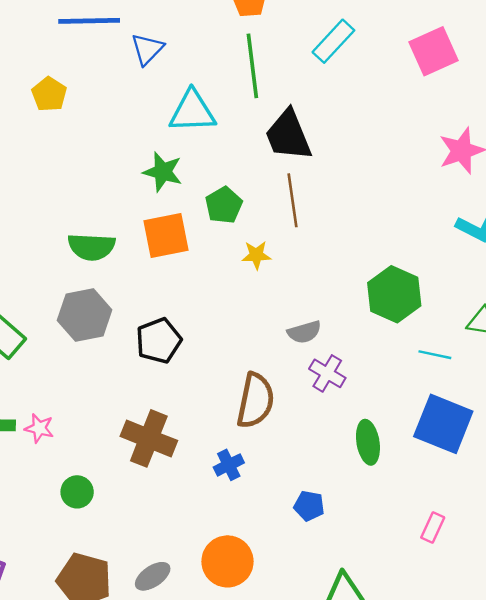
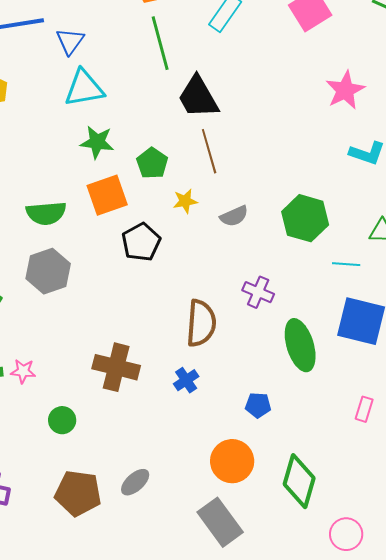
cyan triangle: (192, 111) -> (84, 88), moved
gray semicircle: (304, 332) -> (234, 216), moved
black pentagon: (159, 341) -> (141, 242), moved
green ellipse: (368, 442) -> (300, 345), size x1.4
orange circle: (227, 561) -> (232, 461), moved

